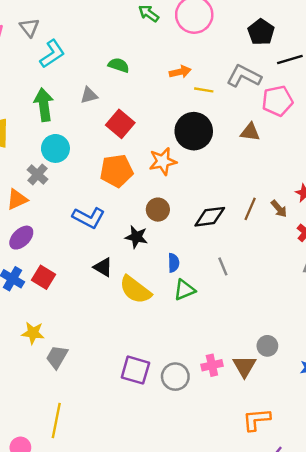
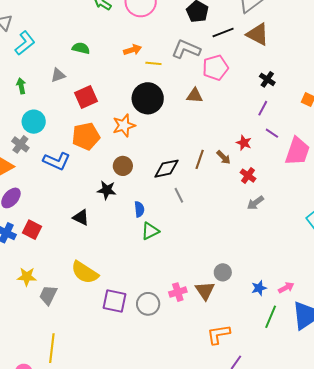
green arrow: (44, 105) -> (21, 86), size x0.6
red square: (120, 124) -> (86, 97), turned 30
blue L-shape: (89, 218) -> (57, 161), moved
gray line: (223, 266) -> (179, 195), moved
yellow semicircle: (135, 290) -> (85, 272), moved

